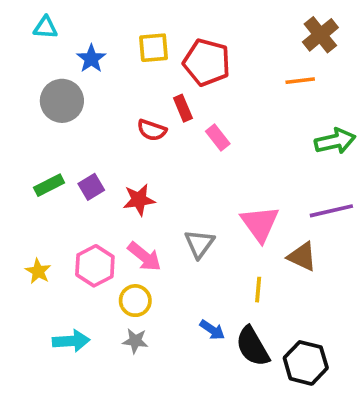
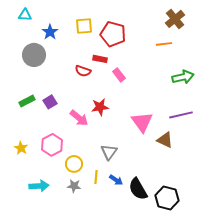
red rectangle: (183, 108) -> (100, 59), turned -56
red star: (139, 200) -> (100, 107), moved
gray triangle: (199, 244) -> (109, 152), moved
pink arrow: (144, 257) -> (79, 118), moved
yellow line: (258, 290) -> (96, 177), moved

